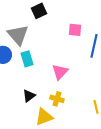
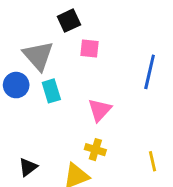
pink square: (75, 30) -> (89, 48), moved
black triangle: (29, 96) -> (28, 167), moved

